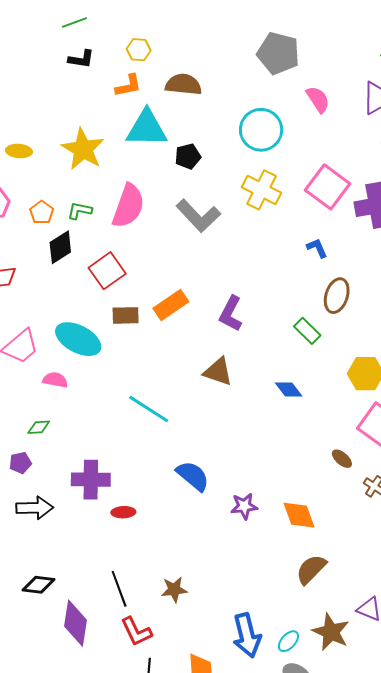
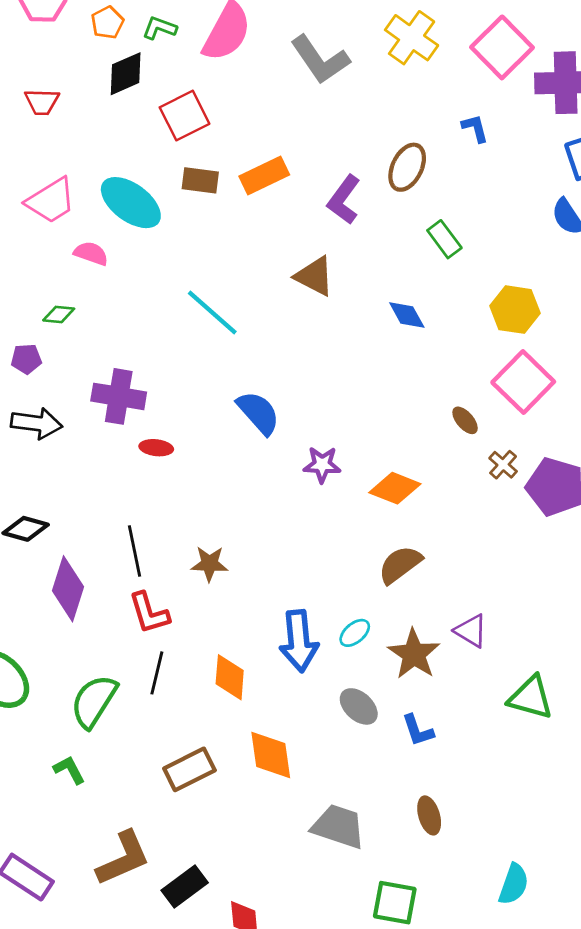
brown ellipse: (337, 296) -> (407, 167), moved
orange diamond: (299, 515) -> (395, 488), turned -57
cyan ellipse: (288, 641) -> (355, 633), moved

